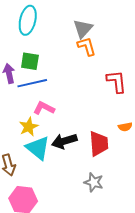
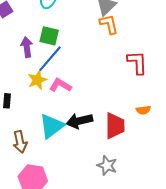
blue line: (32, 83) -> (50, 59), turned -40
yellow star: (29, 127) -> (37, 80), moved
cyan triangle: (38, 148) -> (52, 126), turned 40

